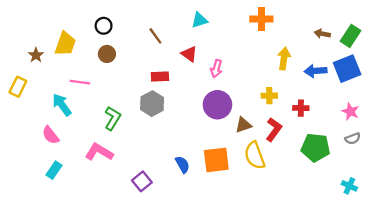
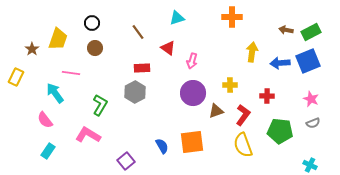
green rectangle: (350, 36) -> (311, 32), turned 30
yellow cross: (269, 96) -> (230, 85), moved
yellow semicircle: (255, 155) -> (243, 145), moved

